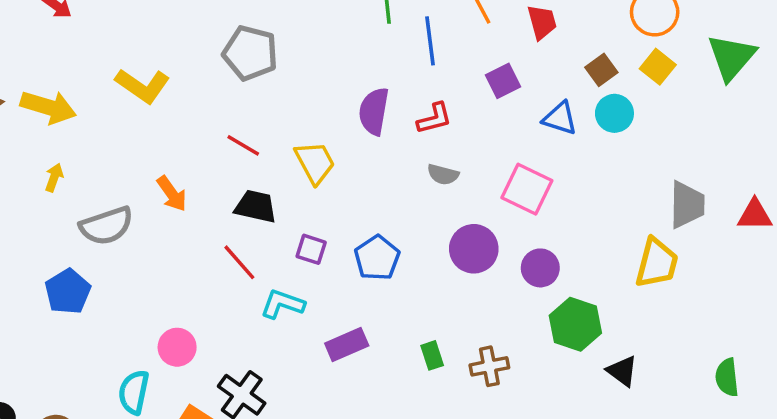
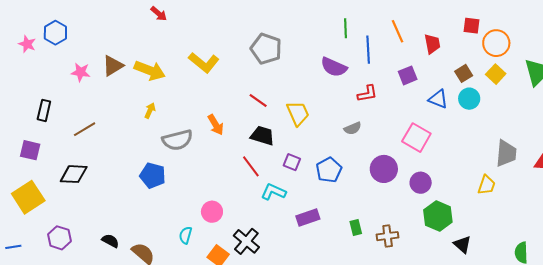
purple semicircle: (374, 111) -> (334, 67), moved, turned -80
gray semicircle: (443, 175) -> (353, 128), moved, turned -42
yellow trapezoid: (657, 263) -> (487, 185), size x0.7
blue pentagon: (68, 292) -> (153, 176), turned -30
cyan semicircle: (134, 392) -> (186, 235), size x0.7

